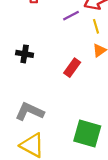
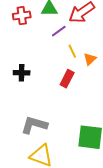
yellow line: (96, 26) -> (72, 51), moved

